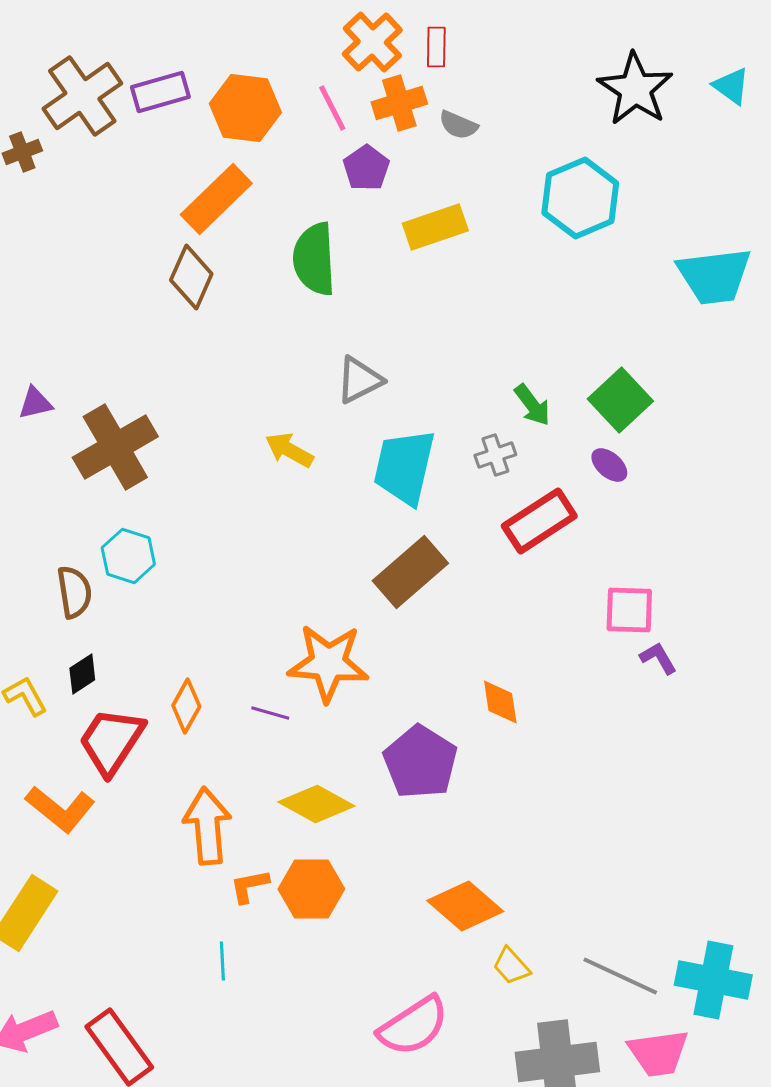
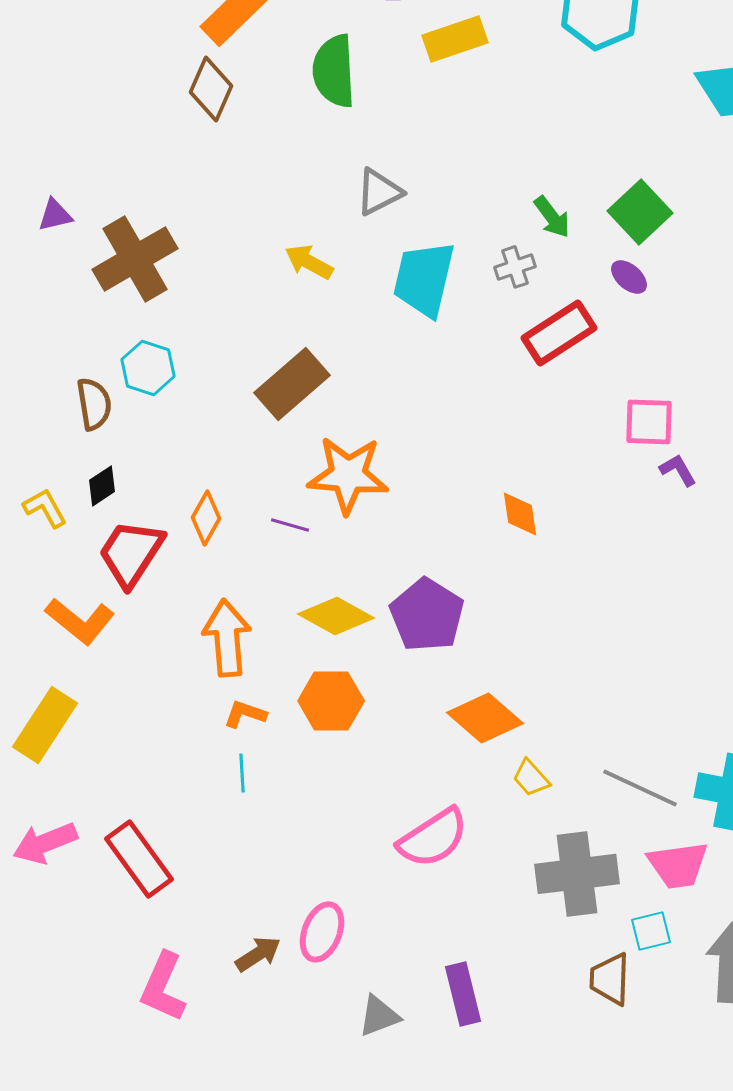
brown rectangle: (410, 572) -> (292, 384), moved
purple pentagon: (420, 762) -> (427, 615), moved
orange L-shape: (249, 886) -> (245, 714), moved, turned 30

